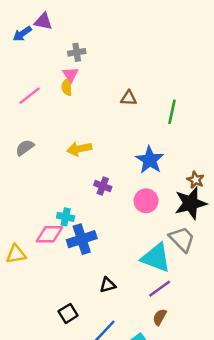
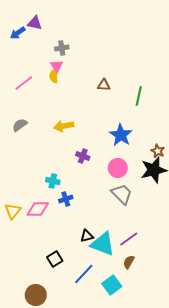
pink diamond: (50, 234) -> (38, 209), moved
blue cross: (82, 239) -> (66, 199), size x0.6
gray trapezoid: (182, 239) -> (122, 194), moved
yellow triangle: (16, 254) -> (13, 211), turned -42
cyan triangle: (156, 258) -> (103, 244), moved

